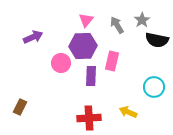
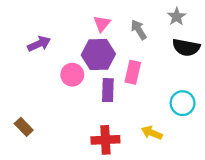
gray star: (142, 20) -> (177, 17), moved
brown rectangle: (20, 107) -> (24, 127), turned -70

